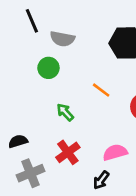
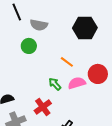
green arrow: (65, 112) -> (55, 84), moved
pink semicircle: (115, 152) -> (77, 83), moved

